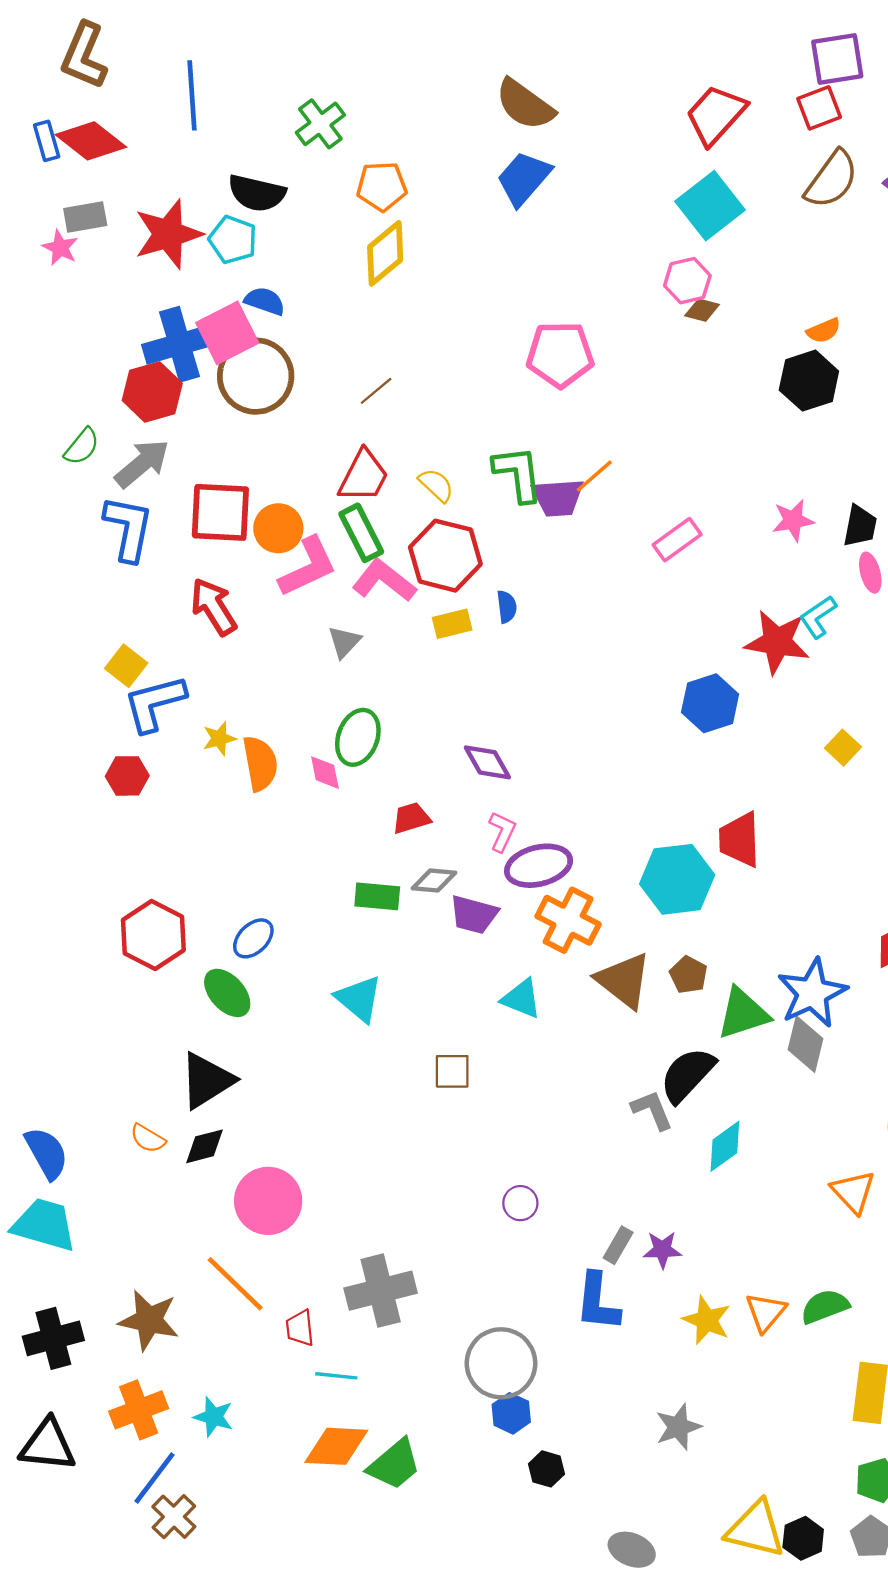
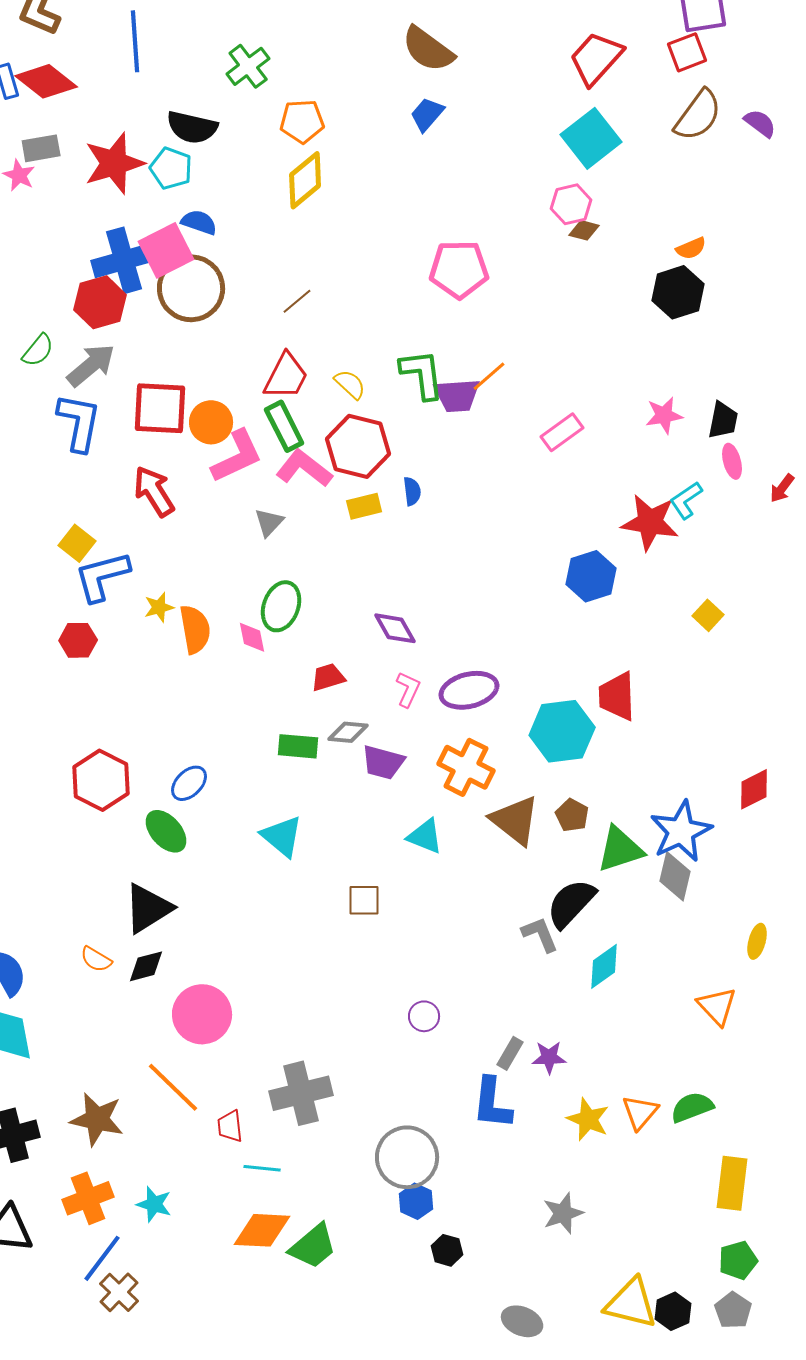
blue trapezoid: (524, 178) -> (427, 114), size x0.7
purple ellipse: (539, 866) -> (469, 690), moved

